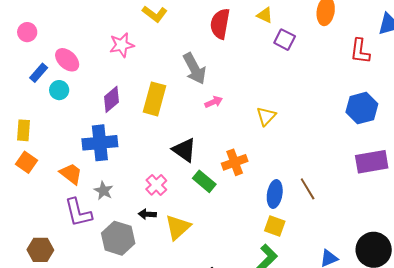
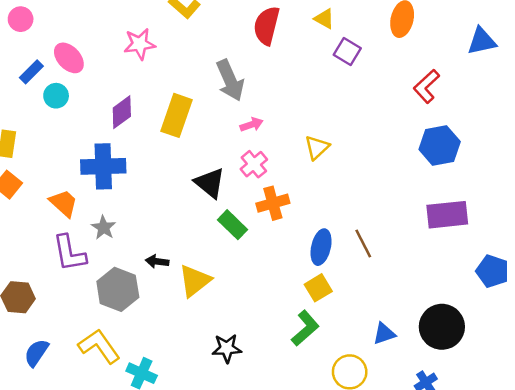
red L-shape: (360, 51) -> (426, 86), moved, turned 36
pink cross: (156, 185) -> (254, 164), moved
yellow square: (275, 226) -> (318, 288), turned 35

